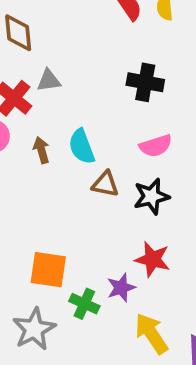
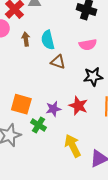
black star: (151, 196) -> (93, 77), moved
purple star: (121, 288) -> (53, 109), moved

